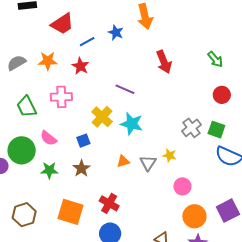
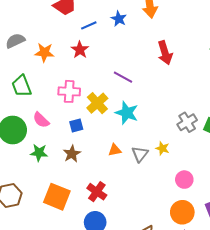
orange star: (48, 61) -> (44, 52), moved
pink cross: (61, 97) -> (69, 91), moved
pink circle: (182, 186) -> (184, 180), moved

